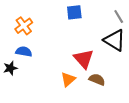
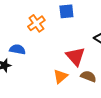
orange cross: (24, 26) -> (36, 23), moved

